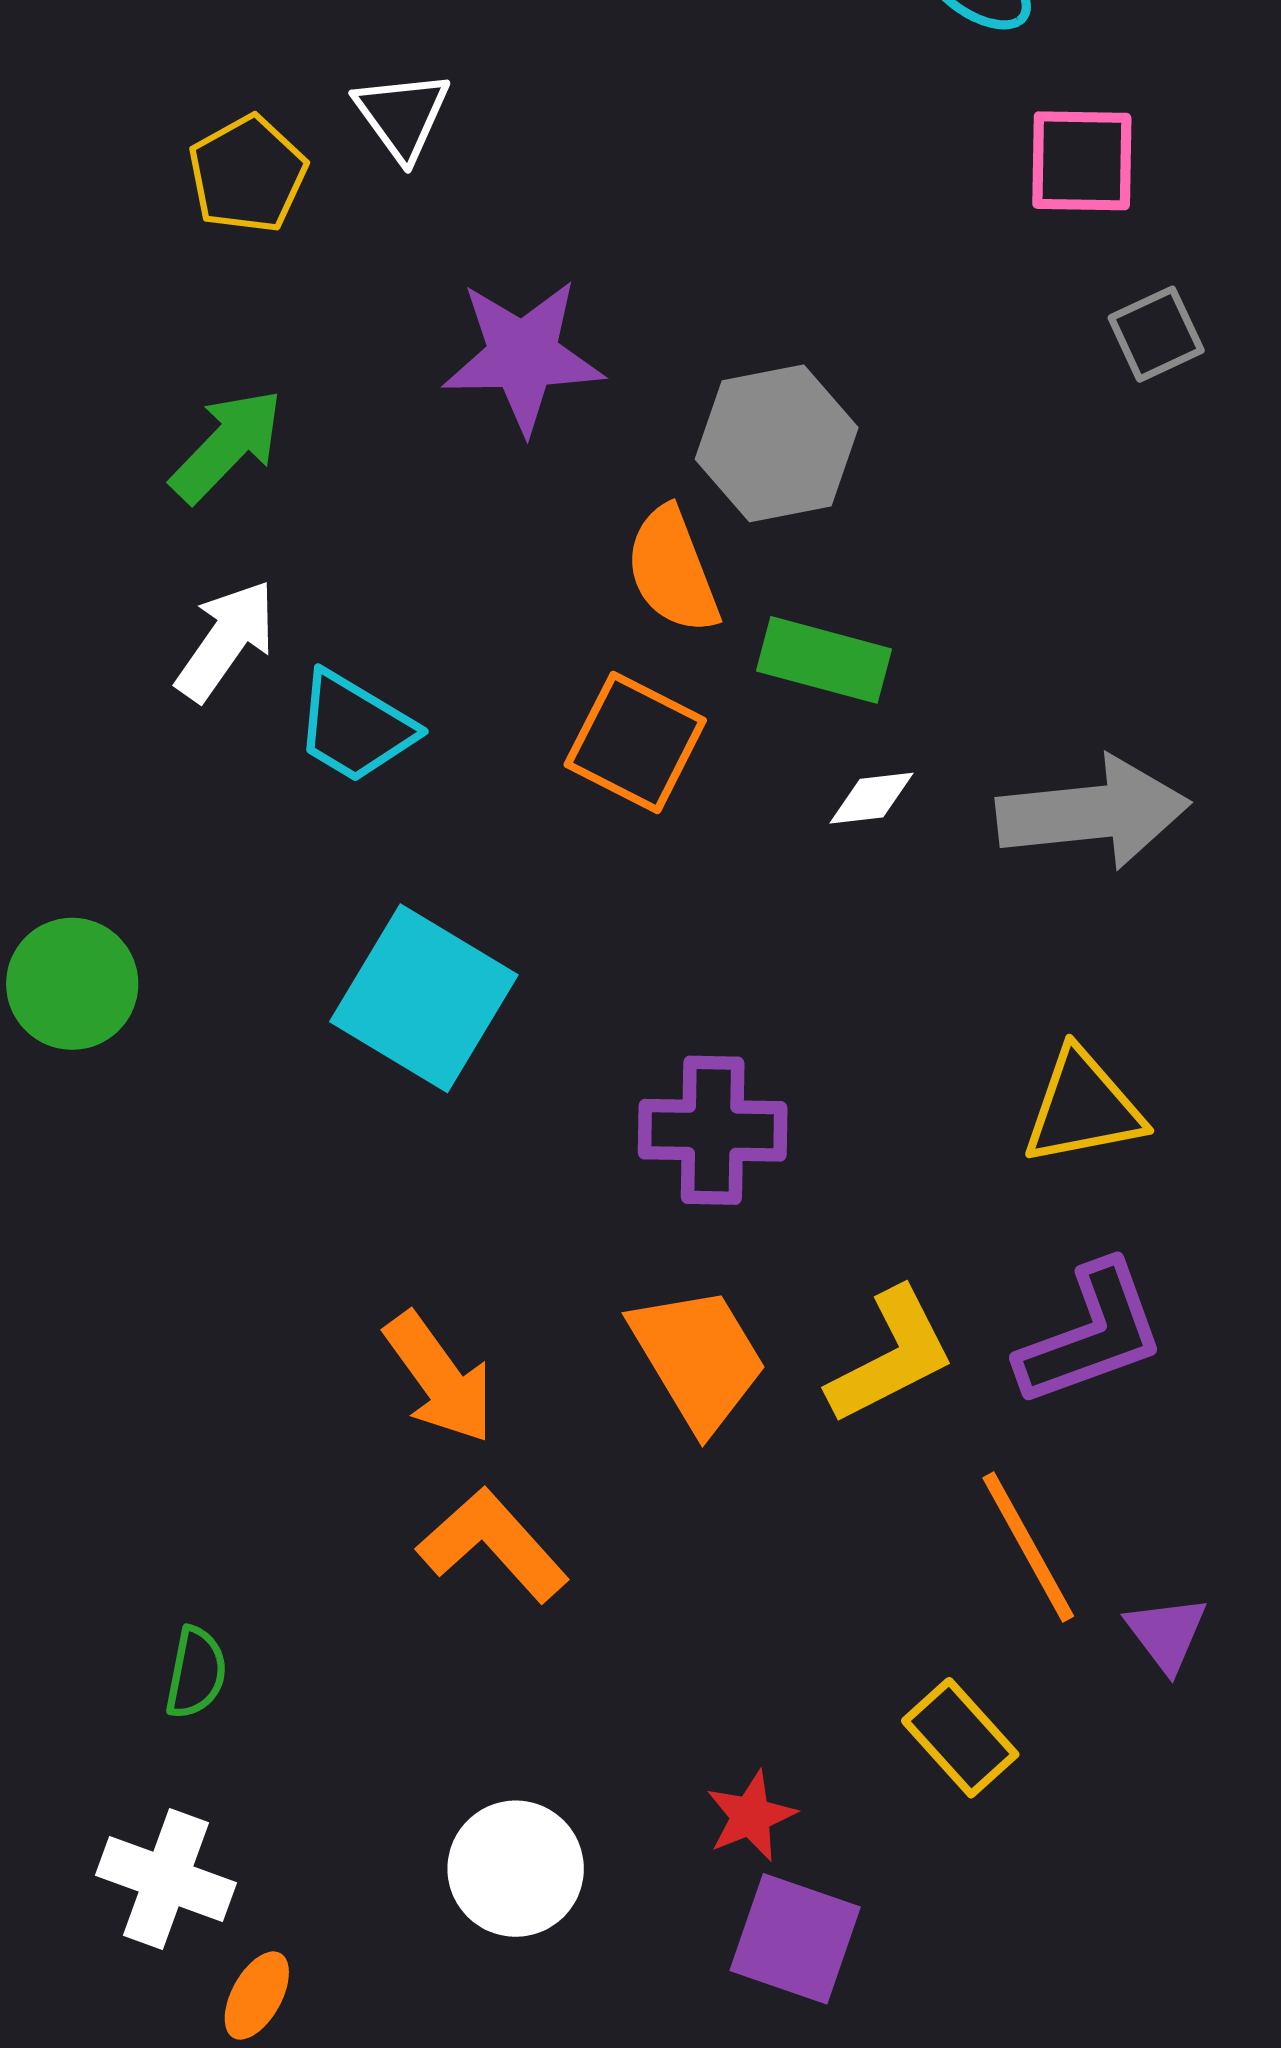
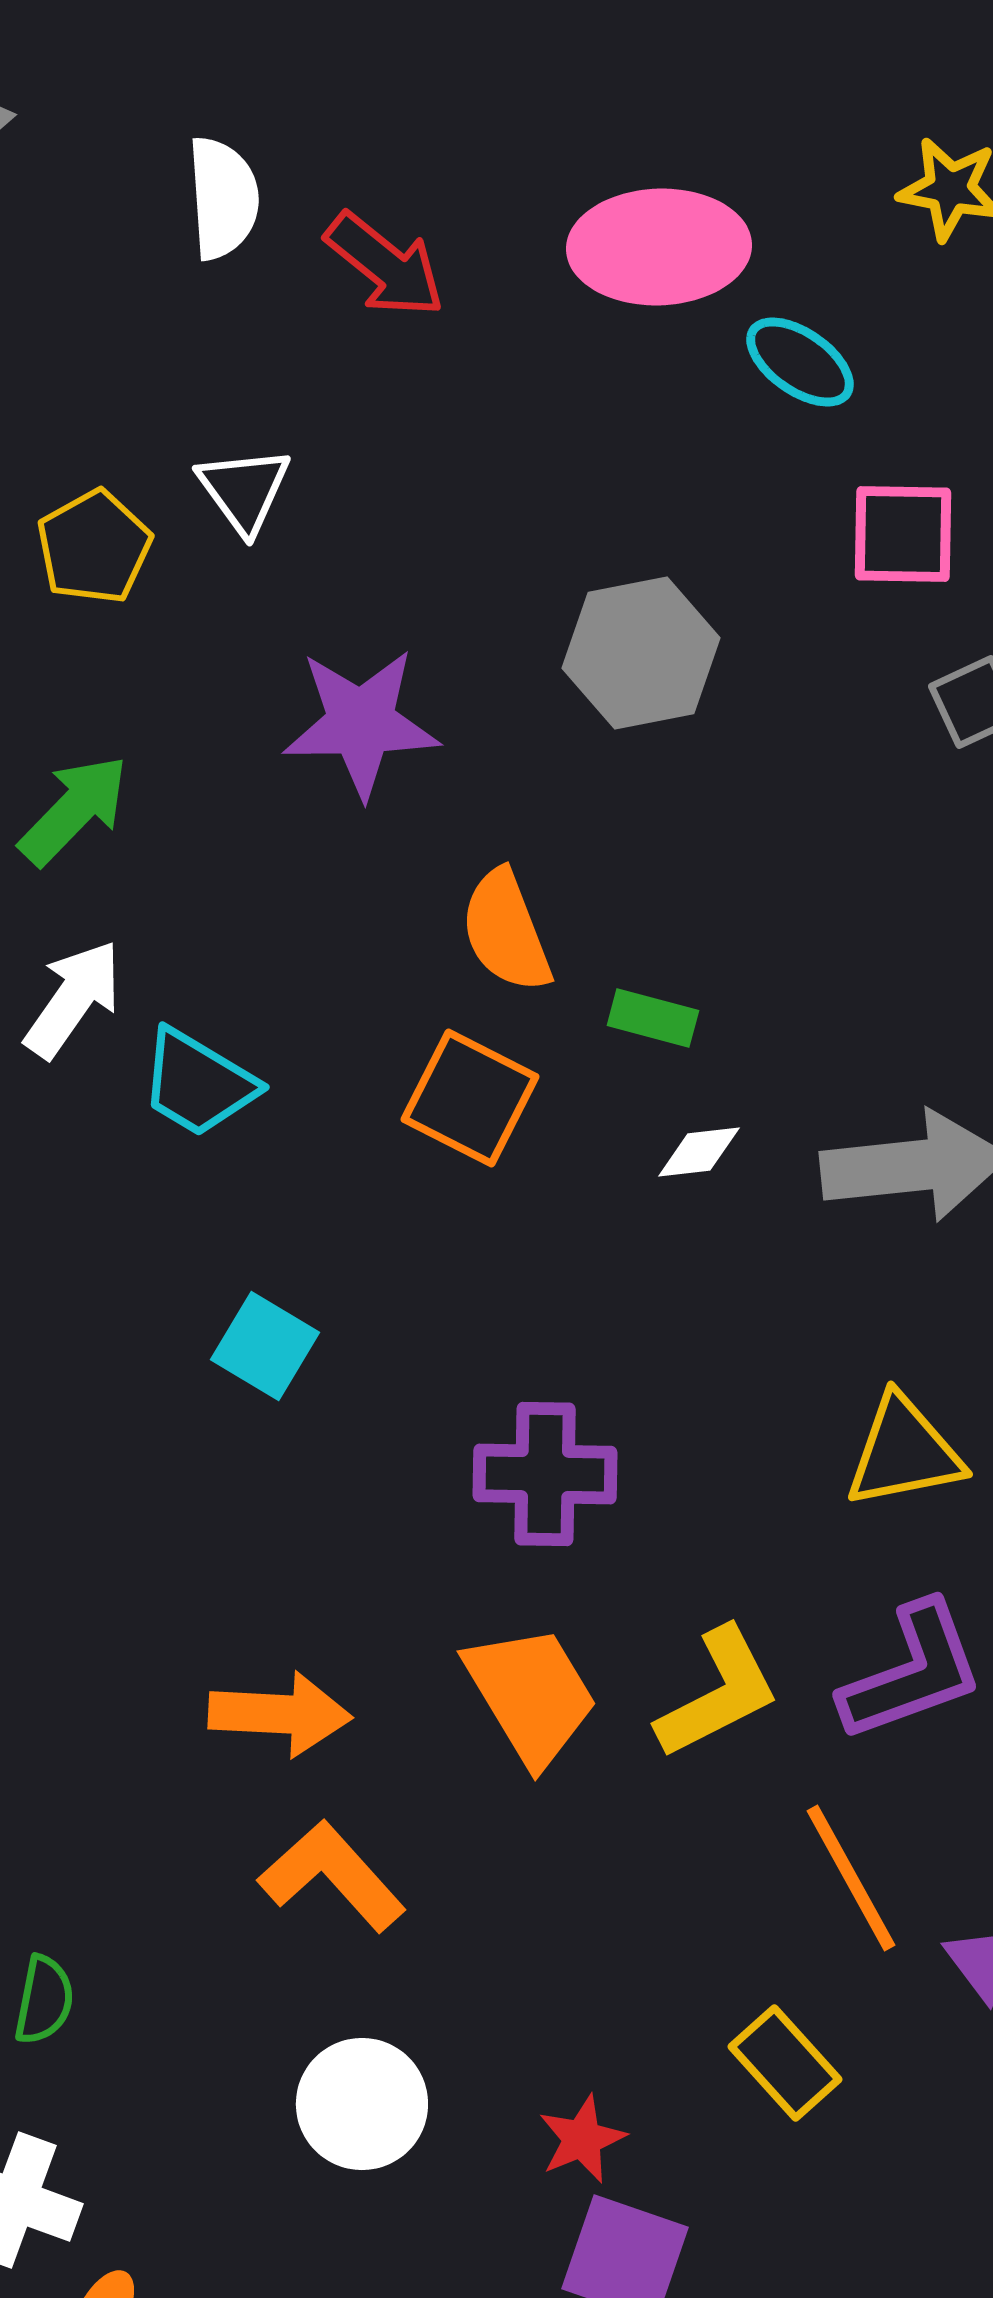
gray hexagon: (777, 443) -> (641, 653), moved
green rectangle: (824, 660) -> (653, 1018), size x0.7
cyan square: (424, 998) -> (265, 1346), size x0.6
orange arrow: (439, 1378) -> (280, 1714), turned -51
white circle: (516, 1869) -> (362, 2104), moved

